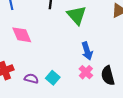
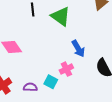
pink cross: (86, 72) -> (66, 69), moved, turned 32

